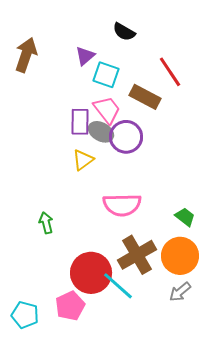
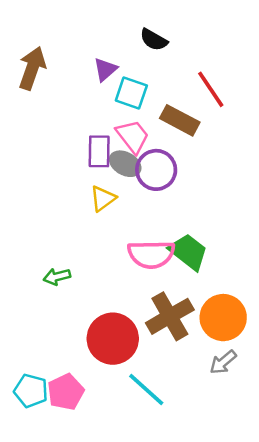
green trapezoid: (185, 217) -> (188, 252), moved, size x1.6
green arrow: (46, 223) -> (57, 277), turned -90
cyan line: (118, 286) -> (146, 389), moved
pink pentagon: (70, 306) -> (66, 392), moved

